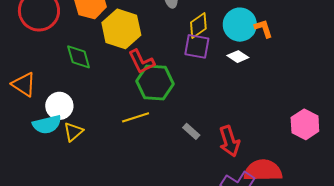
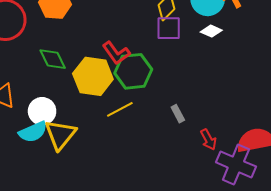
yellow hexagon: (121, 29) -> (93, 76), moved
gray rectangle: (191, 131) -> (178, 114), turned 30
yellow triangle: (73, 132) -> (60, 135), size x1.6
red arrow: (229, 141) -> (208, 140), moved, size x0.7

